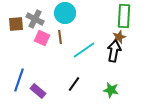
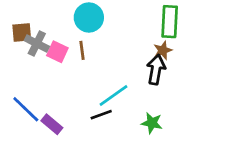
gray cross: (35, 19) -> (37, 44), moved
cyan line: (84, 50) -> (114, 96), moved
blue line: (19, 80) -> (26, 109), turned -65
black line: (74, 84) -> (101, 115), turned 35

